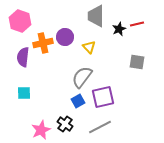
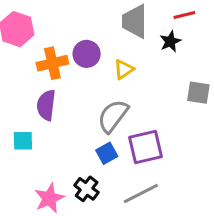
red line: (137, 24) -> (184, 15), moved
yellow triangle: (89, 47) -> (124, 69), turned 40
purple semicircle: (23, 57) -> (46, 105), moved

